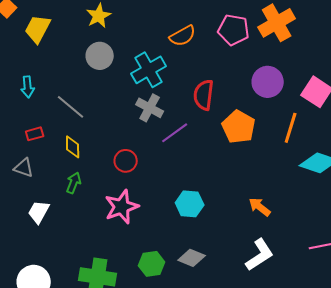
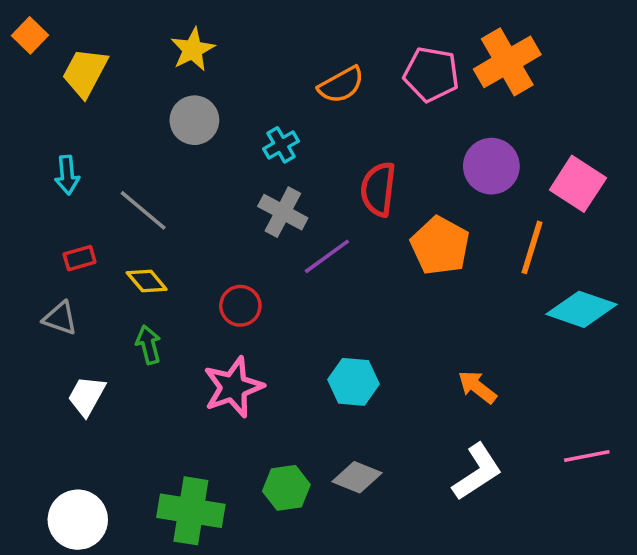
cyan cross: (149, 70) -> (281, 145), size x0.6
yellow diamond: (73, 147) -> (147, 281), turned -40
green arrow: (74, 183) -> (148, 345), turned -35

